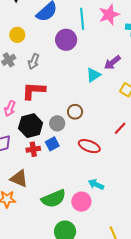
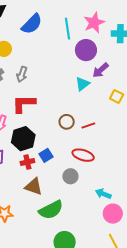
purple circle: (66, 40) -> (86, 50), moved
gray circle: (57, 123) -> (70, 176), moved
red line: (120, 128) -> (88, 125), moved, turned 32
brown triangle: (19, 179) -> (34, 187), moved
cyan arrow: (96, 184) -> (103, 194), moved
pink circle: (81, 202) -> (113, 214), moved

